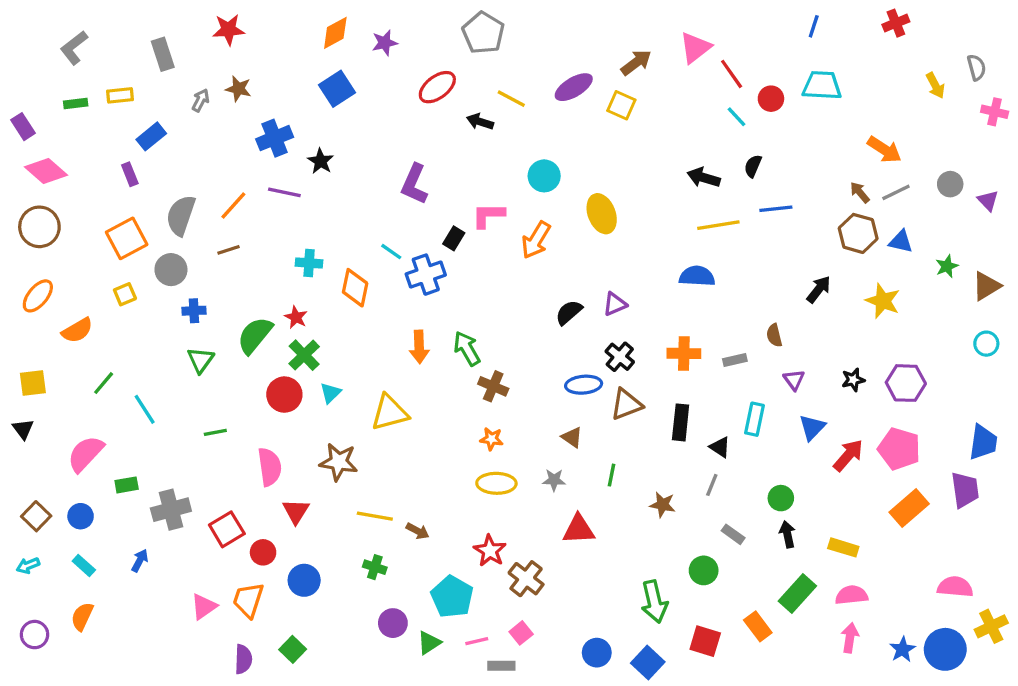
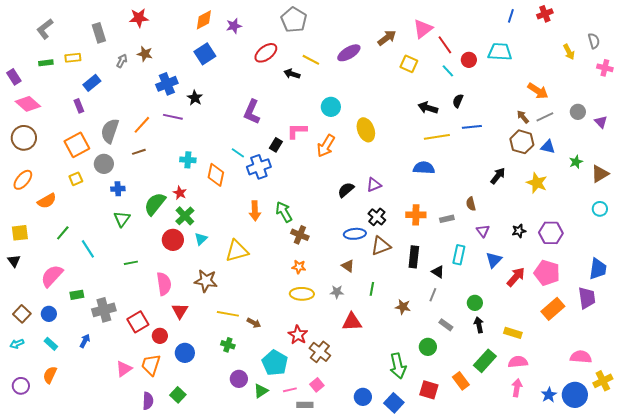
blue line: (814, 26) -> (511, 16), moved
yellow square: (621, 105) -> (409, 64), moved

